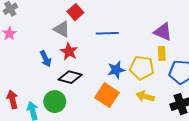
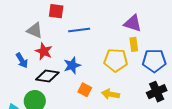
red square: (75, 12) -> (56, 11), moved, turned -35
blue star: (116, 70) -> (72, 65), moved
orange square: (107, 95) -> (85, 90), size x0.6
yellow arrow: (145, 96) -> (111, 94), moved

